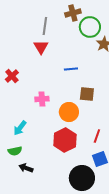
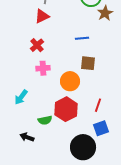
red triangle: (41, 47) -> (42, 16), turned 35
blue line: (71, 69) -> (82, 38), moved
red cross: (12, 76) -> (37, 45), moved
green semicircle: (15, 151) -> (45, 120), moved

